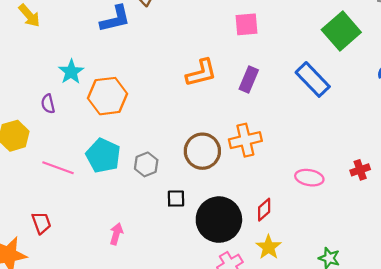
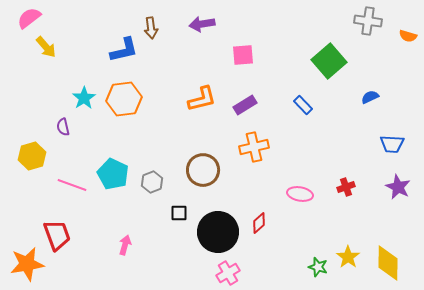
purple rectangle: (249, 79) -> (245, 105), turned 35
blue rectangle: (313, 79) -> (303, 105), size x0.6
orange hexagon: (108, 96) -> (124, 99), moved
orange cross: (245, 140) -> (254, 147), moved
red trapezoid: (41, 223) -> (57, 235), size x1.5
yellow star: (269, 247) -> (348, 257), moved

